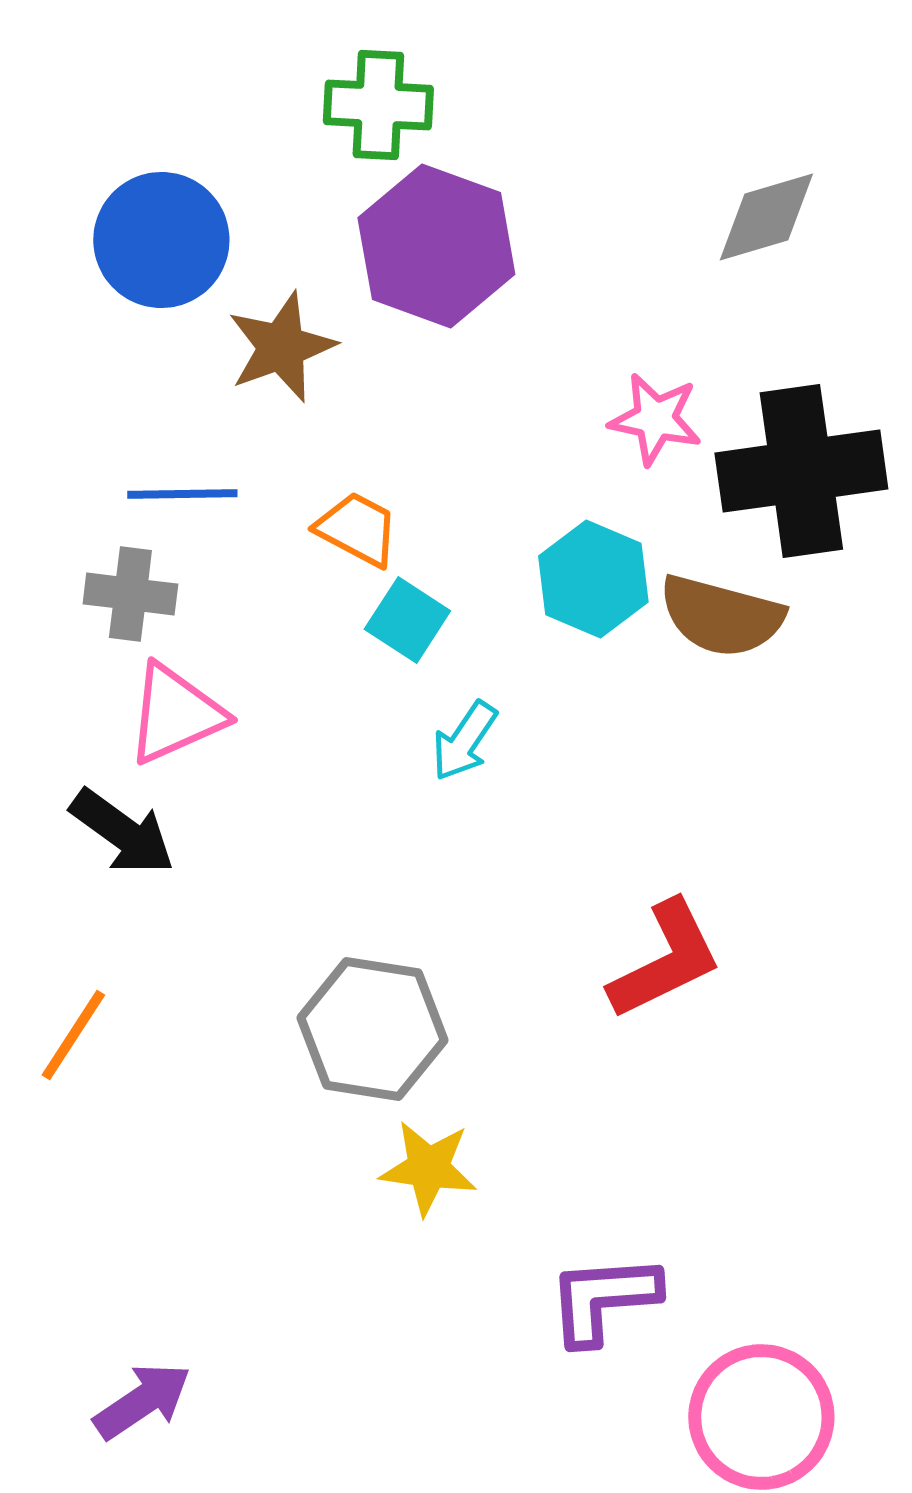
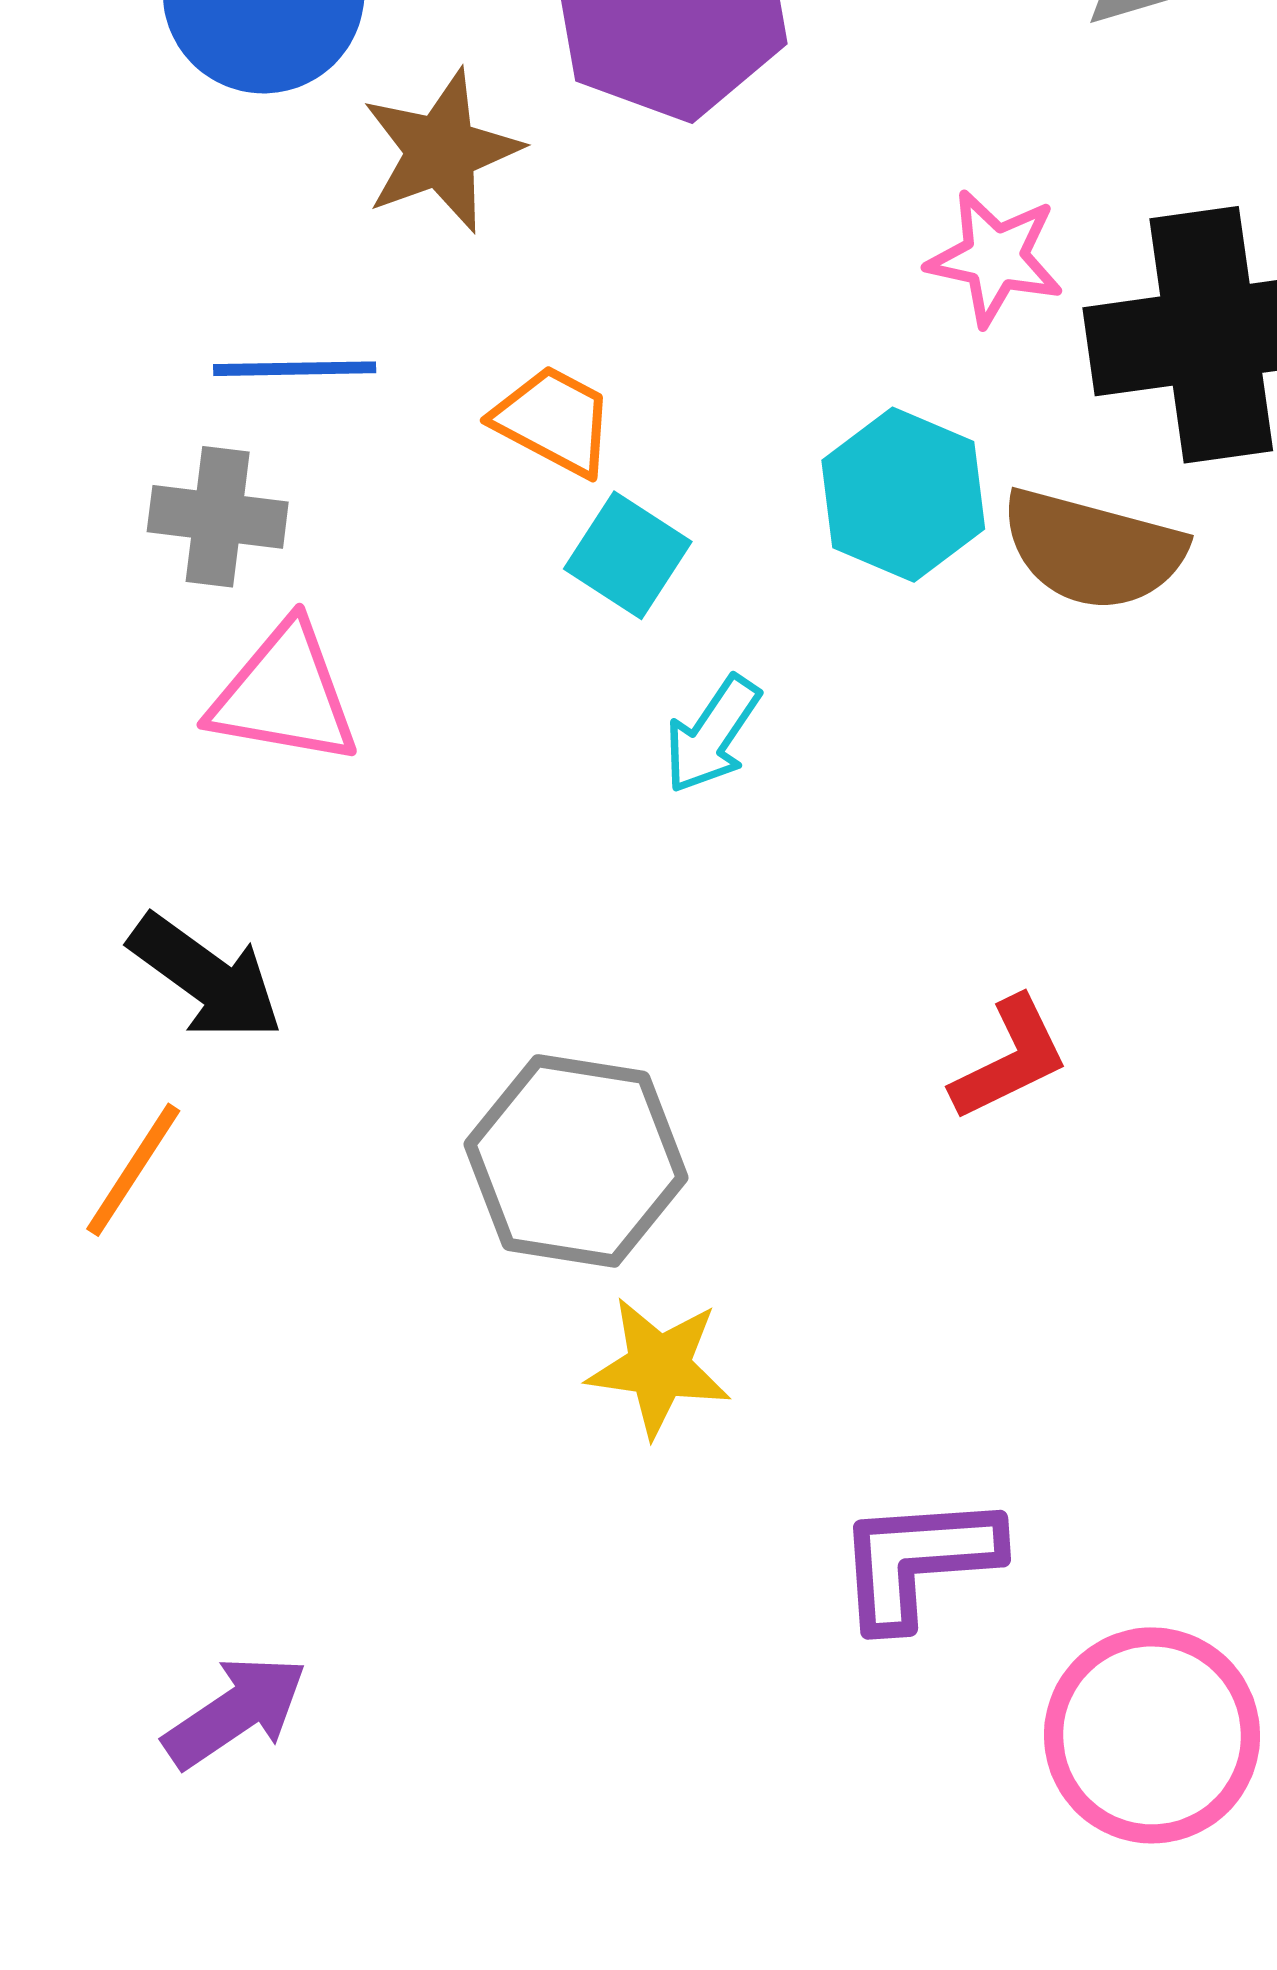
pink triangle: (175, 714) -> (284, 695), turned 34
black arrow: (122, 832) -> (206, 977), moved
red L-shape: (665, 960) -> (1010, 1059), size x0.7

